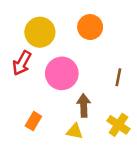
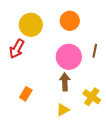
pink circle: (62, 73) -> (69, 57), moved
brown line: (118, 77) -> (95, 51), moved
yellow triangle: (75, 131) -> (63, 110), moved, turned -40

